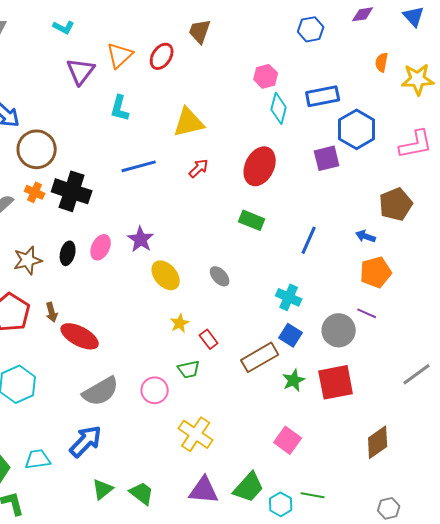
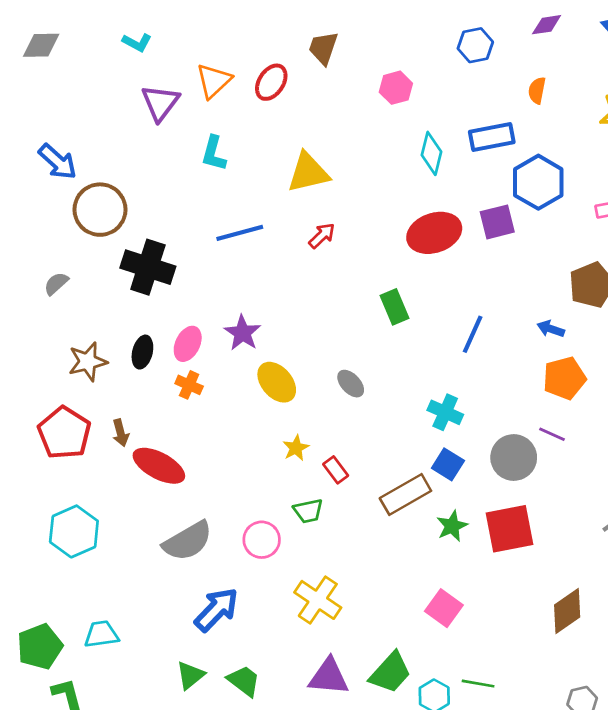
orange semicircle: (382, 62) -> (537, 90), moved
pink hexagon: (266, 76) -> (396, 88), moved
red ellipse: (260, 166) -> (434, 233), moved, turned 45
orange cross: (35, 192) -> (189, 385), moved
green rectangle: (252, 220) -> (395, 307), turned 45
blue arrow: (86, 441) -> (216, 610), moved

